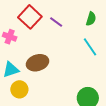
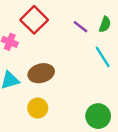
purple line: (56, 22) -> (81, 27), moved
yellow circle: (19, 89) -> (38, 108), moved

